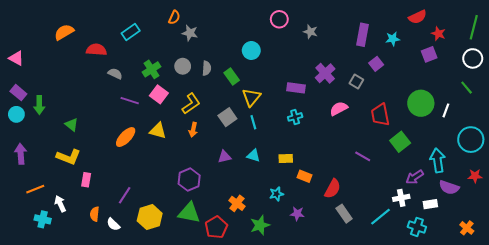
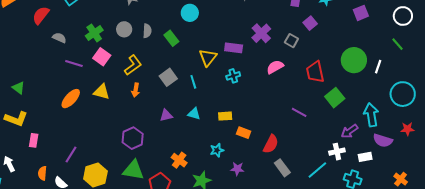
red semicircle: (96, 50) -> (41, 15), turned -54
yellow triangle: (251, 97) -> (208, 57), moved

